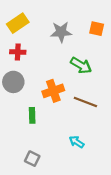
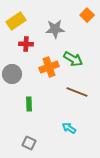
orange square: (97, 29) -> (87, 15), moved, turned 32
red cross: (18, 52) -> (26, 44), moved
orange cross: (53, 91) -> (49, 67), moved

